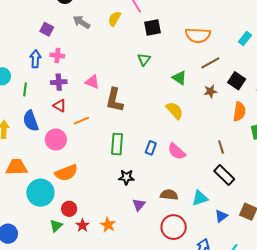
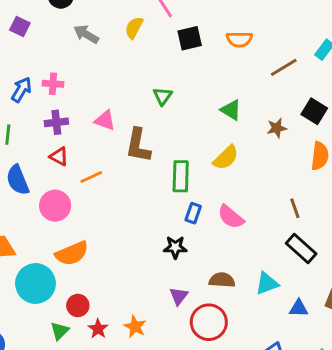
purple square: (47, 29) -> (20, 26), moved
orange semicircle: (198, 35) -> (239, 39), moved, size x0.7
blue arrow: (35, 59) -> (21, 90), turned 30
green triangle: (144, 59) -> (163, 96), moved
brown line: (210, 63) -> (284, 67), moved
yellow semicircle: (175, 110) -> (226, 158), turned 90
green rectangle: (117, 144) -> (181, 176), moved
black star: (126, 177) -> (175, 247), moved
blue triangle: (221, 216) -> (299, 308), turned 40
red circle: (174, 227) -> (209, 322), moved

